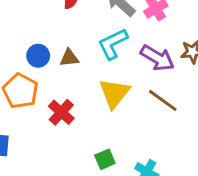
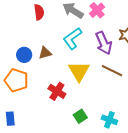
purple arrow: (157, 58) -> (104, 43), turned 45
red cross: (61, 112) -> (57, 91), moved

